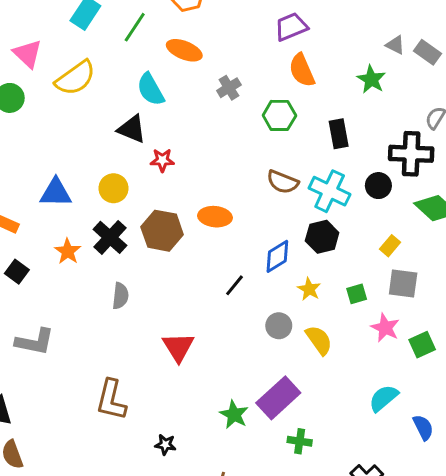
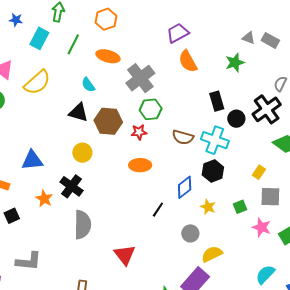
green star: (371, 79) -> (235, 63), turned 30
gray cross: (229, 88) -> (140, 78), size x1.8
cyan semicircle: (151, 89) -> (88, 85), size x0.7
green hexagon: (279, 115) -> (151, 109), moved
black cross: (411, 154) -> (267, 109), turned -32
red star: (162, 160) -> (139, 132), moved
black circle: (378, 186) -> (236, 119), moved
yellow circle: (113, 188) -> (82, 153), moved
brown hexagon: (162, 231) -> (108, 121), moved
black square: (17, 272) -> (12, 216), turned 35
gray semicircle: (120, 296) -> (83, 225), size x1.6
yellow semicircle: (319, 340) -> (212, 254), moved, turned -75

